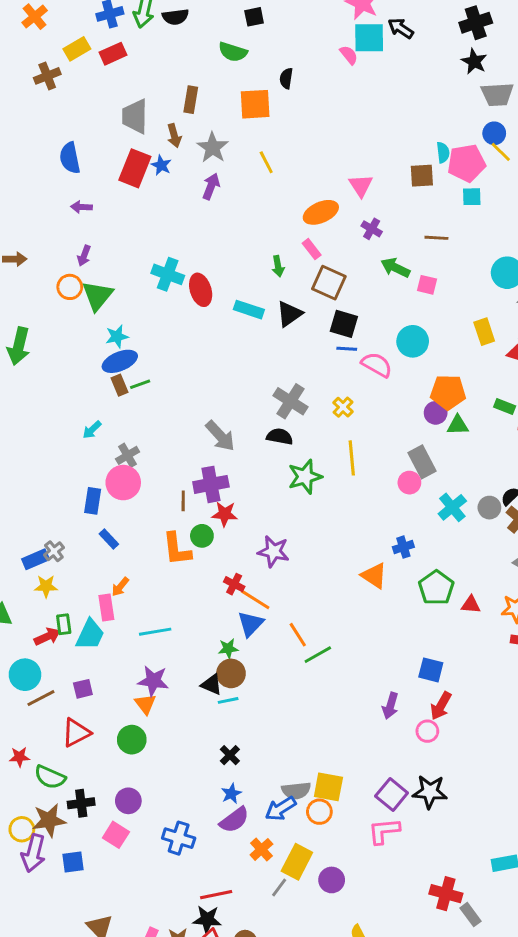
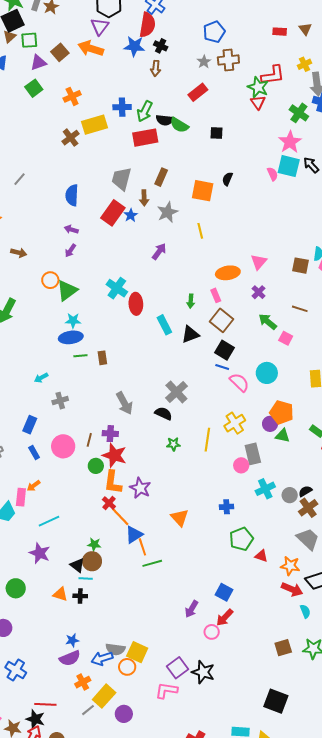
yellow rectangle: (77, 49) -> (95, 125), size x1.4
green semicircle: (233, 52) -> (179, 125), moved
red rectangle: (113, 54) -> (145, 138), moved, size x1.4
brown cross: (47, 76) -> (71, 138), turned -30
purple arrow: (211, 186) -> (159, 251), moved
purple arrow: (84, 256) -> (70, 251), moved
cyan rectangle: (249, 310) -> (164, 325), turned 30
brown rectangle: (120, 385) -> (102, 358), moved
yellow cross: (343, 407) -> (235, 423), moved, size x1.5
green star: (305, 477) -> (173, 444), size x0.6
pink circle: (123, 483) -> (63, 446), moved
purple cross: (211, 484) -> (110, 434), size x0.7
red star: (225, 514) -> (114, 455), size x1.4
orange L-shape: (177, 549) -> (113, 482), moved
orange triangle: (374, 576) -> (180, 518), moved
blue triangle: (251, 624) -> (134, 535), moved
cyan line: (155, 632) -> (49, 521), turned -30
orange triangle: (145, 704) -> (60, 594), moved, turned -49
black cross: (230, 755) -> (80, 596), moved, turned 32
blue cross: (179, 838) -> (16, 670), moved

